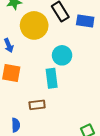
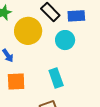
cyan circle: (62, 55) -> (65, 40), moved

